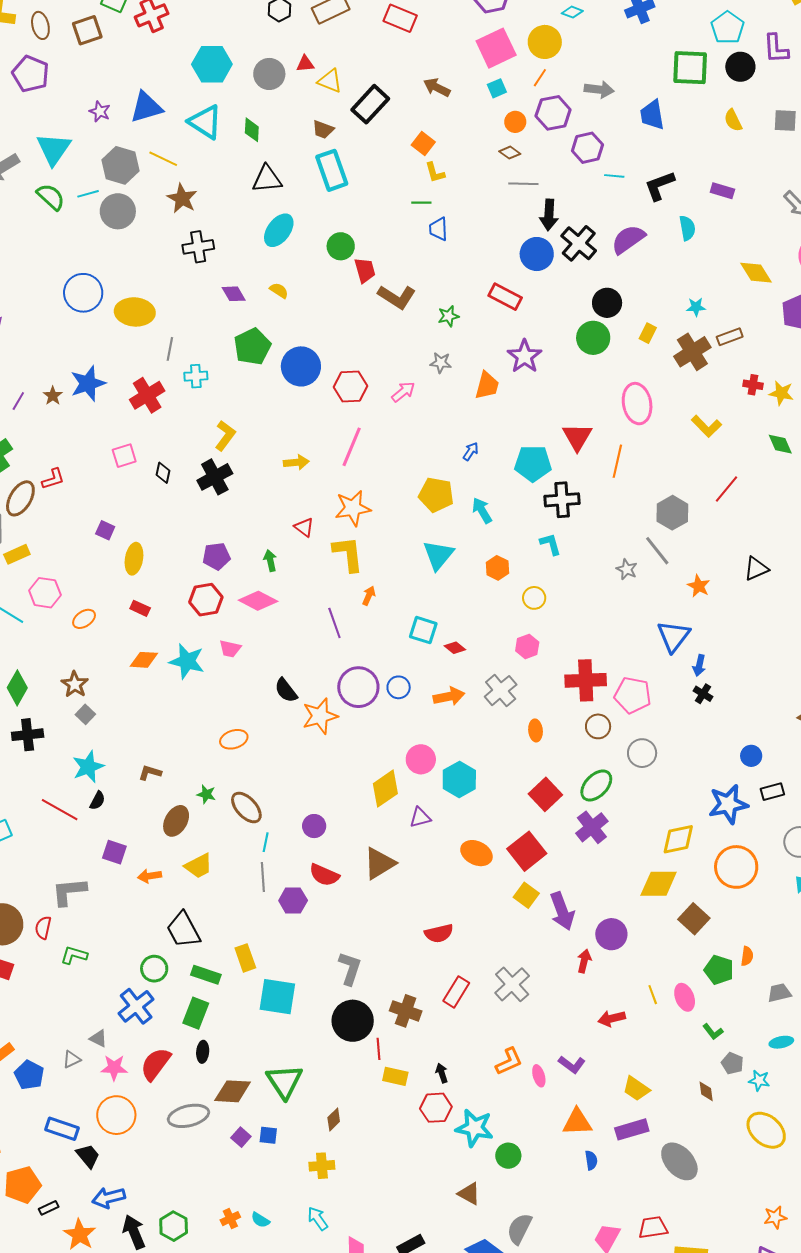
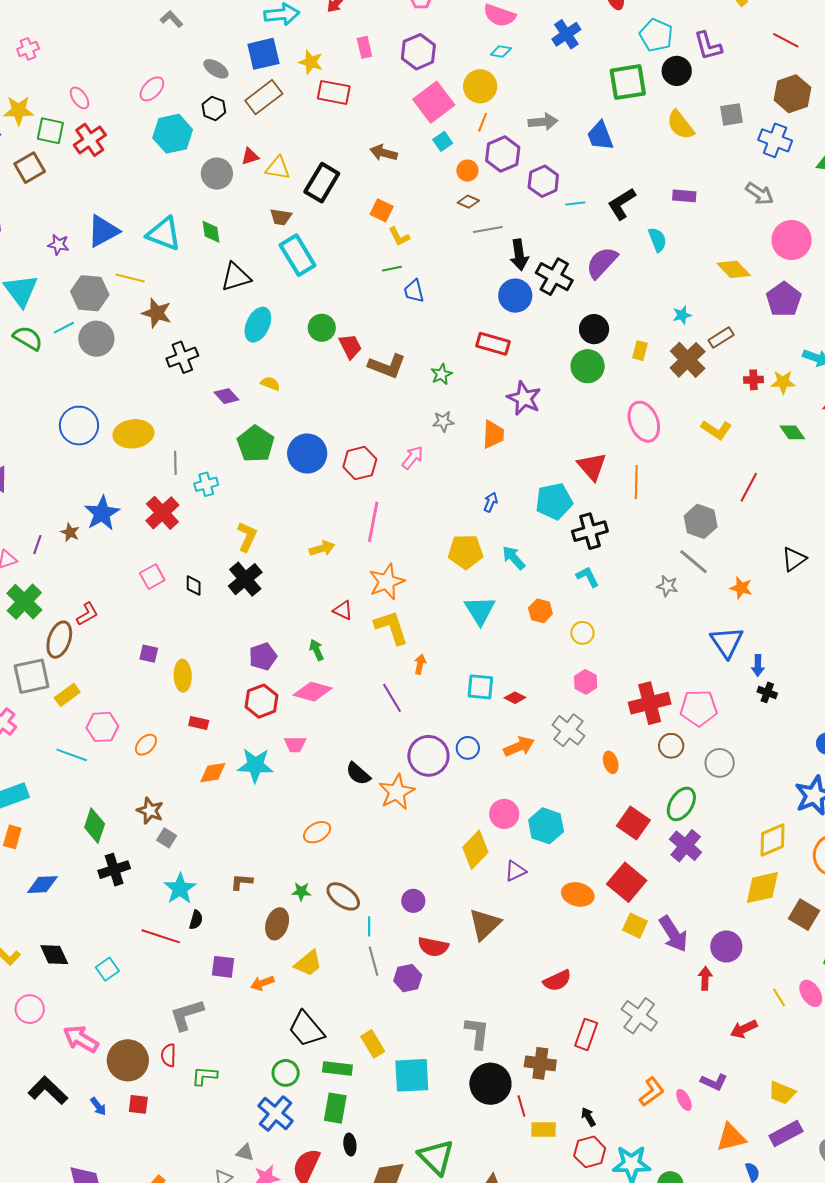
cyan hexagon: (212, 64) -> (173, 134), moved
yellow semicircle: (733, 120) -> (680, 125), size x1.4

